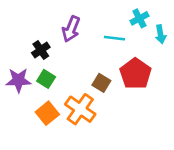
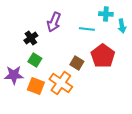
cyan cross: (139, 18) -> (106, 14), turned 32
purple star: (18, 80) -> (14, 75), moved
orange square: (47, 113) -> (36, 86), turned -30

